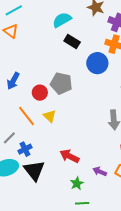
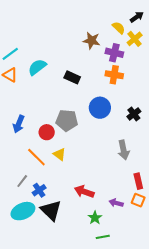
cyan semicircle: (62, 20) -> (37, 67), moved
blue circle: (97, 63) -> (100, 108), moved

